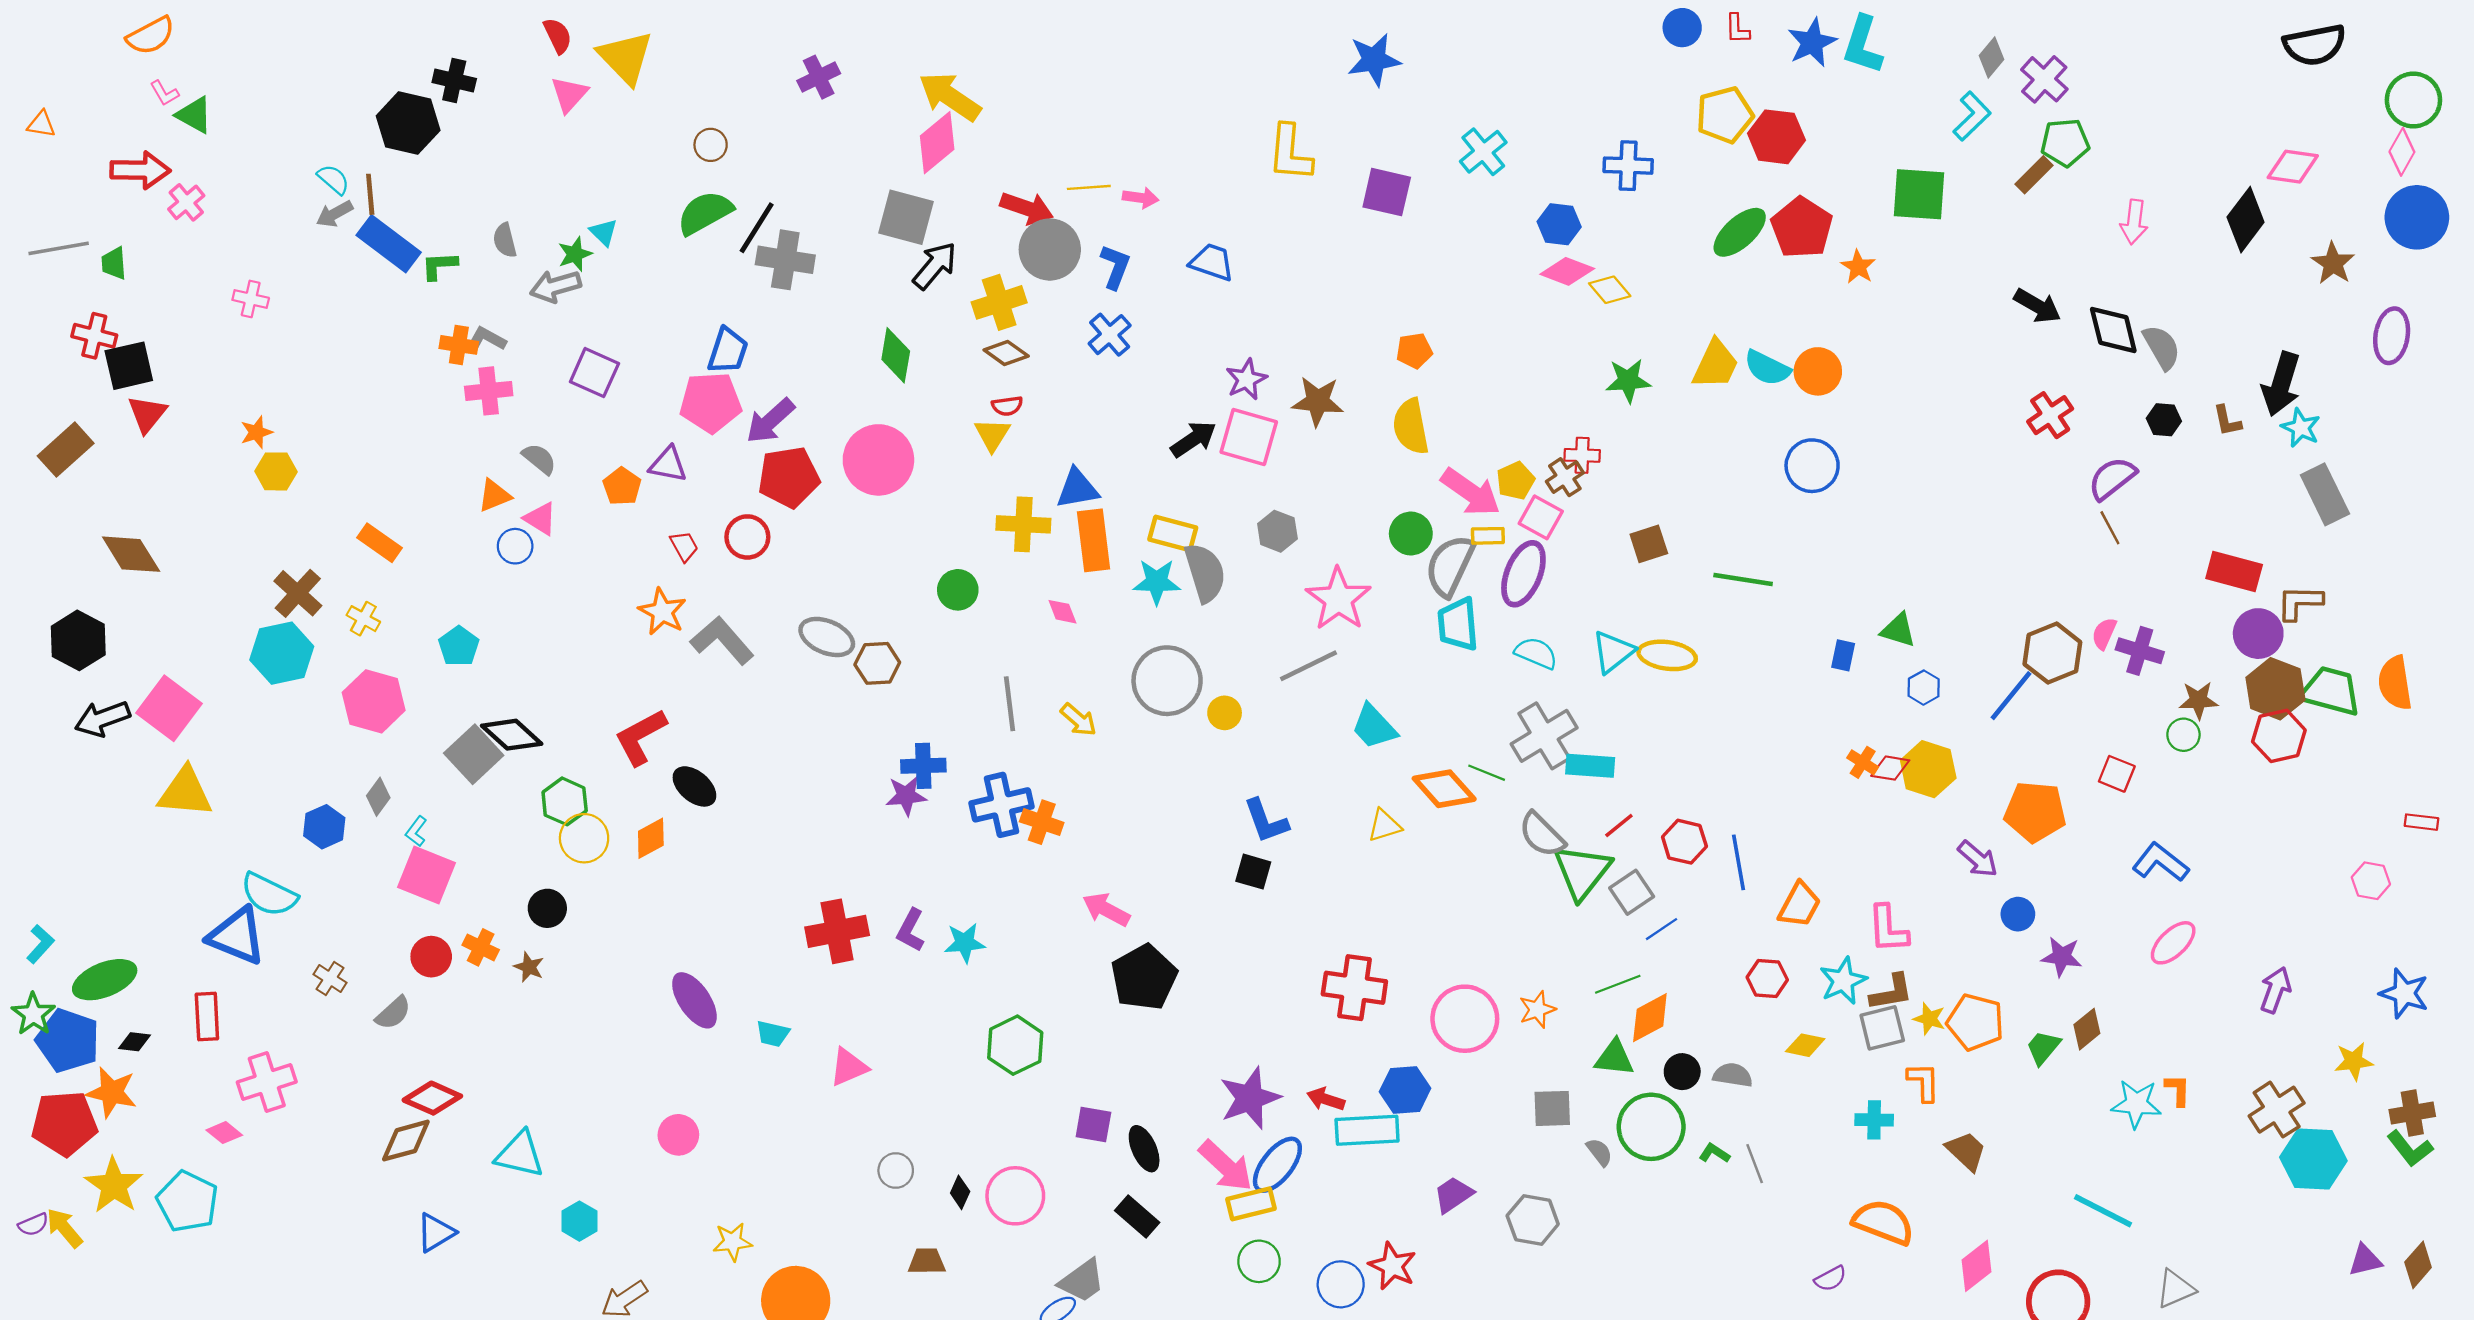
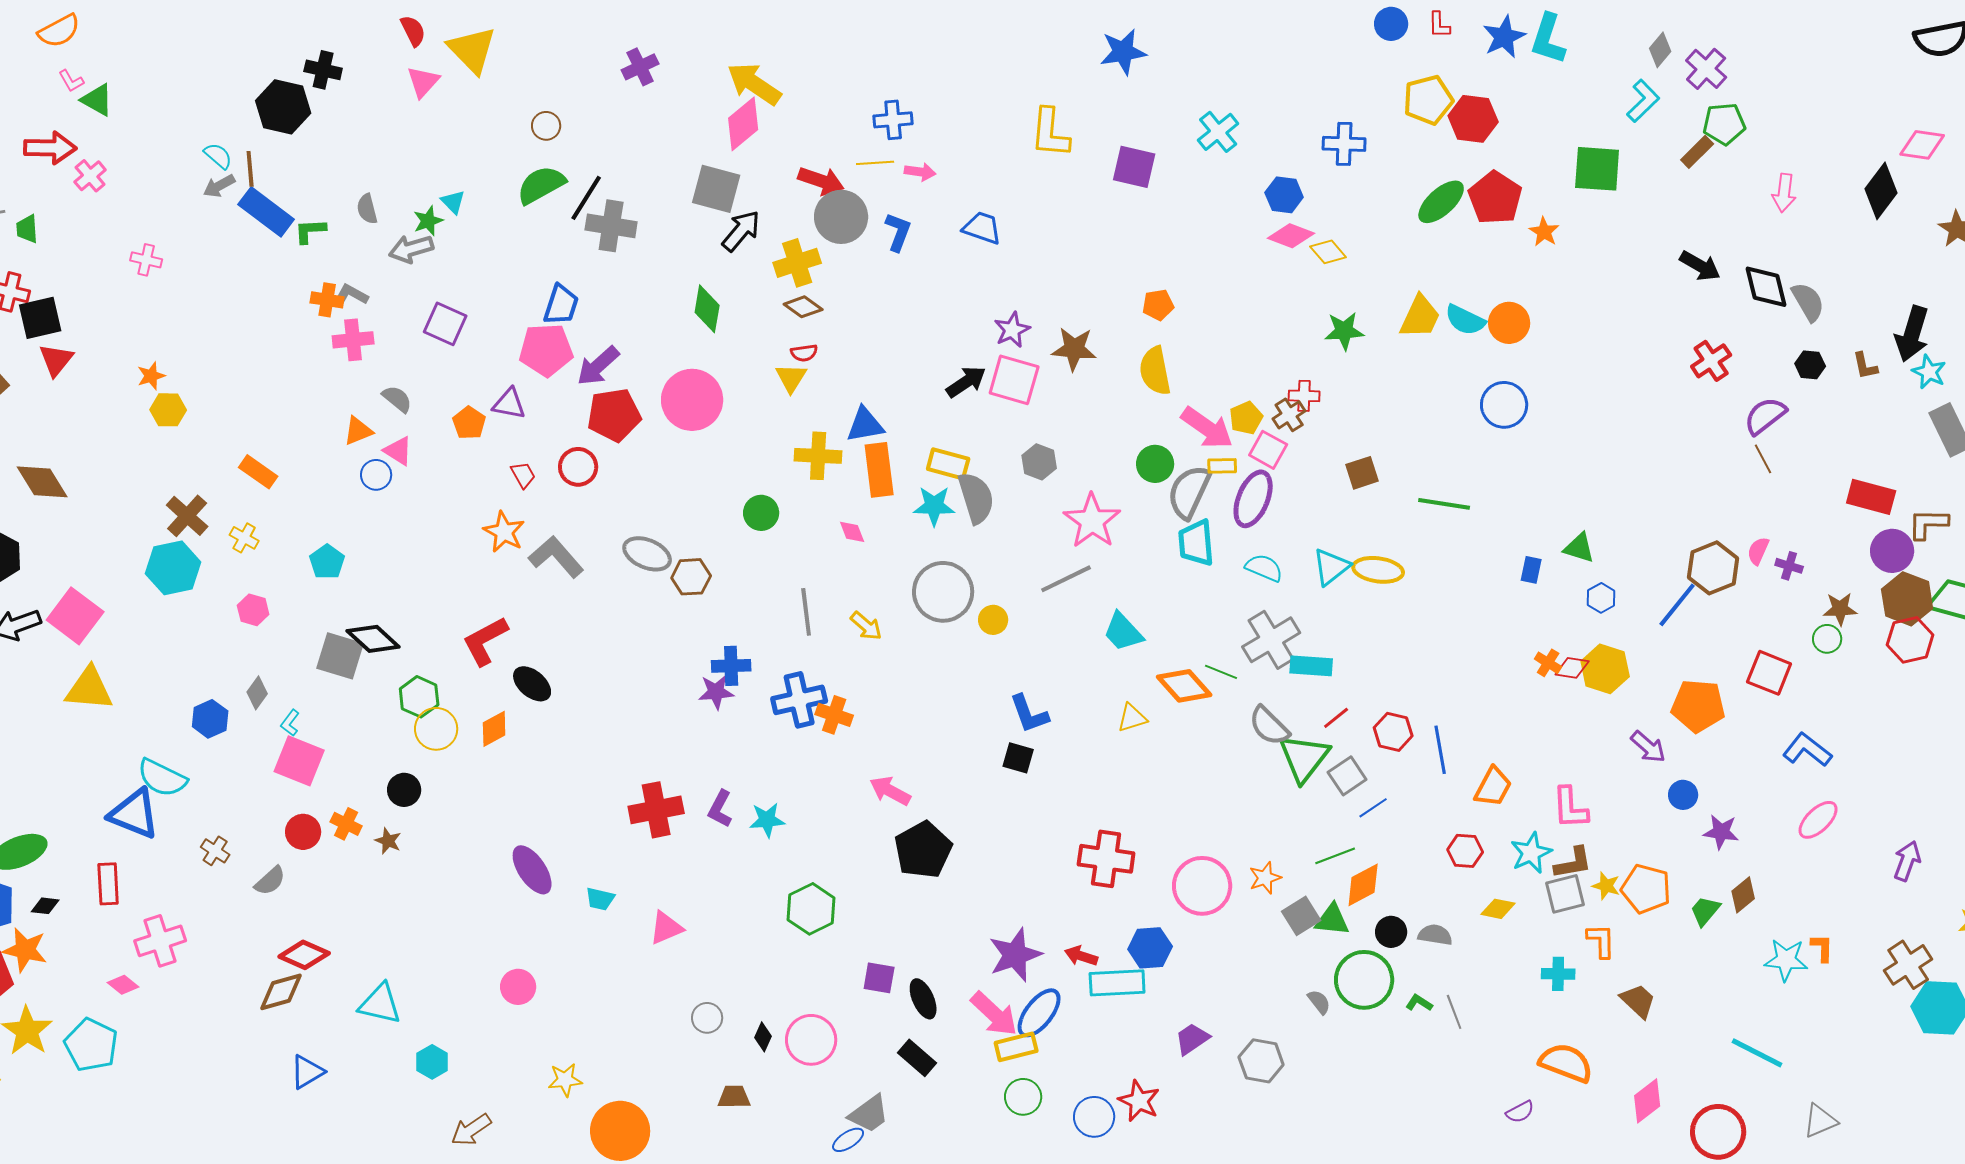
blue cross: (1110, 335) -> (893, 120), moved, turned 36
purple cross: (2140, 651) -> (1789, 566), size x0.7
pink hexagon: (374, 701) -> (253, 610), size x0.6
gray square: (474, 754) -> (340, 656), turned -30
red square: (2117, 774) -> (1769, 673), size x1.4
gray square: (1552, 1108) -> (1301, 916), moved, turned -30

